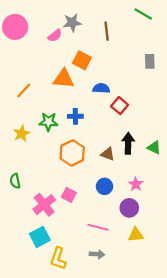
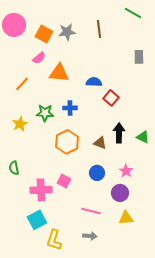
gray star: (72, 23) -> (67, 32), moved
pink semicircle: (55, 36) -> (39, 58), moved
orange square: (82, 60) -> (44, 34), moved
pink cross: (44, 205) -> (41, 190), turned 35

